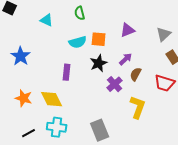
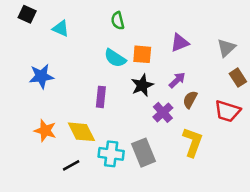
cyan triangle: (47, 20) -> (61, 28), moved
cyan semicircle: (78, 42) -> (115, 58), turned 48
blue star: (21, 56) -> (41, 76), turned 30
cyan cross: (57, 127) -> (111, 154), moved
gray rectangle: (100, 130) -> (143, 153), moved
black line: (29, 133) -> (71, 165), moved

